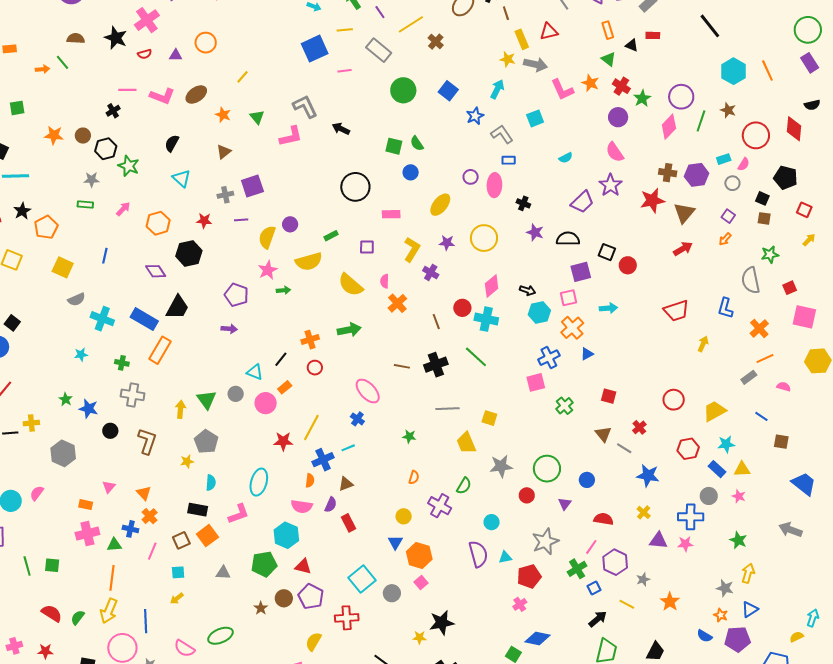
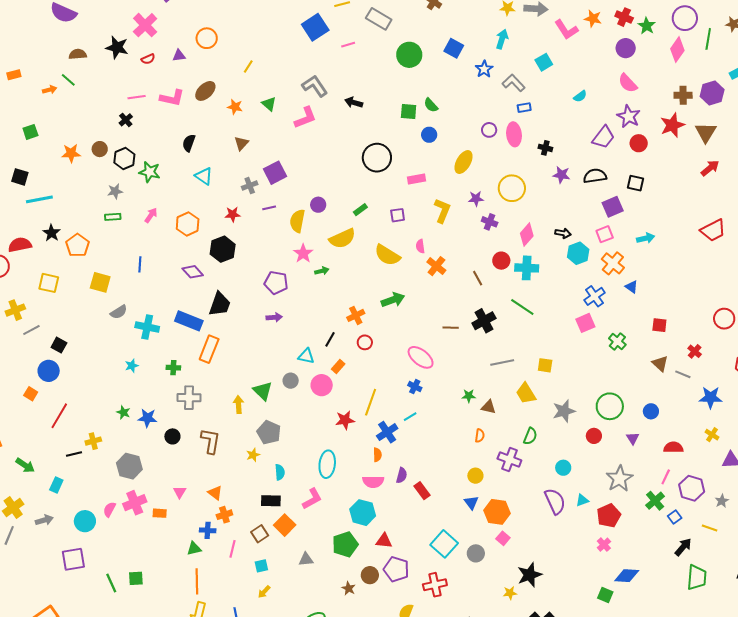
red circle: (628, 265) -> (639, 143), moved
purple cross: (431, 273) -> (490, 222), moved
blue triangle: (587, 354) -> (632, 287), turned -48
brown triangle: (346, 484) -> (489, 407), moved, turned 42
orange cross: (150, 516) -> (224, 515), turned 35
pink cross: (87, 534) -> (135, 503), moved

